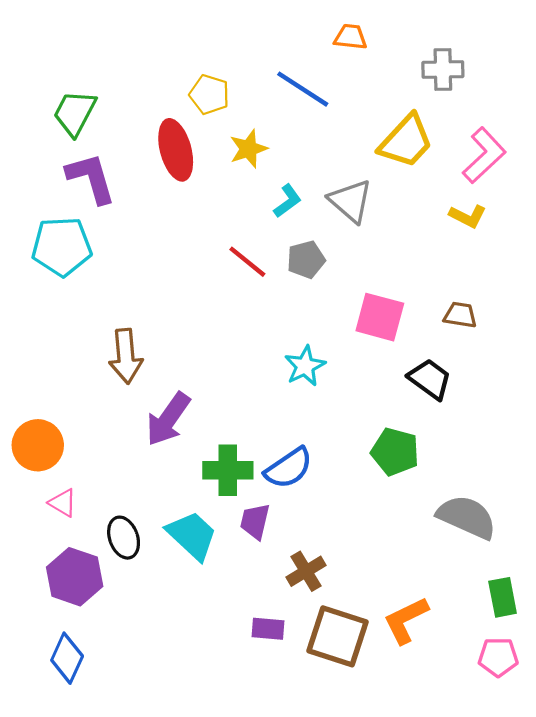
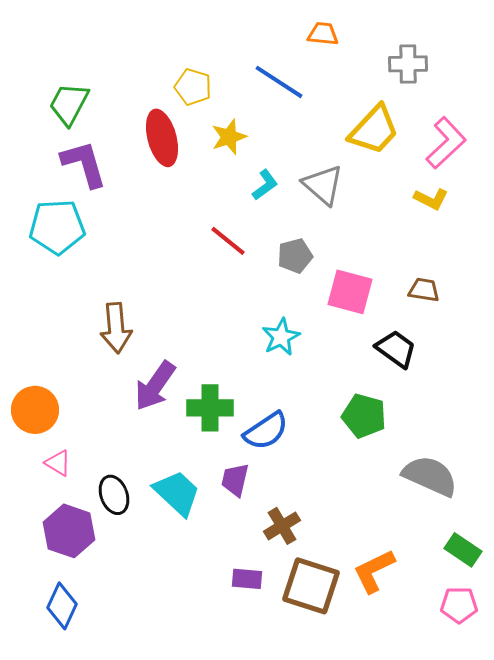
gray pentagon: (306, 260) -> (295, 256), moved
green cross: (228, 470) -> (210, 408), moved
green rectangle: (503, 597) -> (463, 550), turned -45

